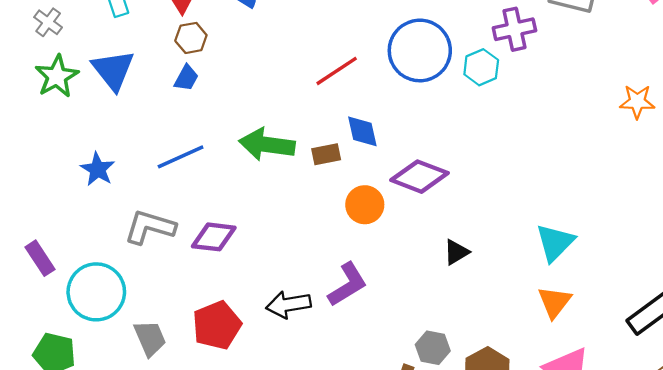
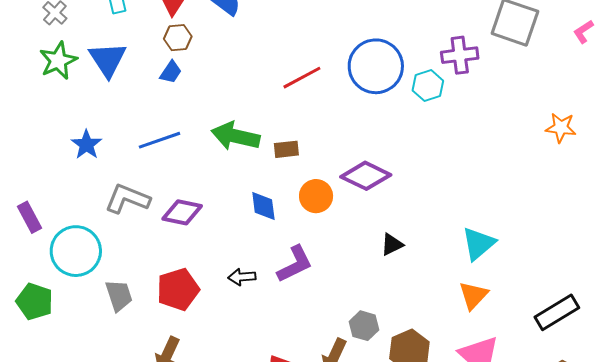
blue diamond: (362, 131) -> (263, 206), moved
black arrow: (288, 304) -> (242, 277), size x0.7

